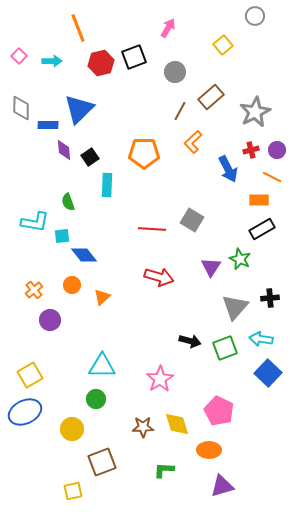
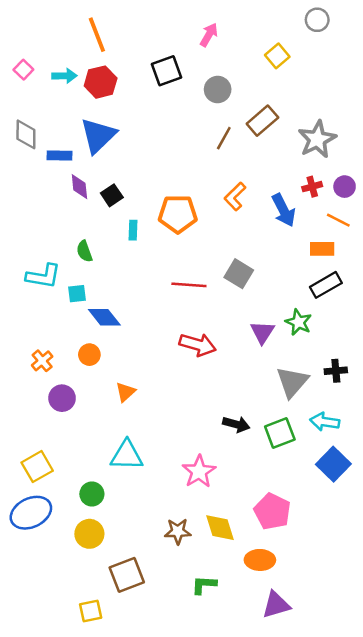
red hexagon: (101, 63) -> (101, 82), moved
orange L-shape: (193, 142) -> (235, 197), moved
orange pentagon: (144, 153) -> (178, 214), moved
cyan rectangle: (107, 185) -> (133, 230), size x0.7
orange triangle: (102, 297) -> (125, 392), moved
green circle: (96, 399) -> (92, 494), moved

